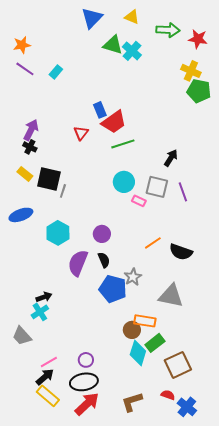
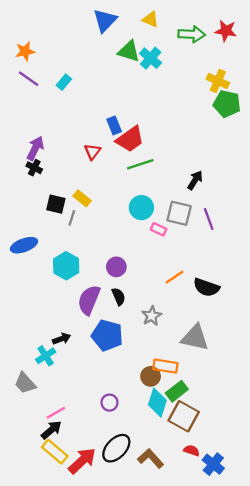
red star: (198, 39) -> (226, 31), moved
yellow rectangle: (25, 174) -> (82, 198), moved
black square: (49, 179) -> (56, 204), size x0.7
blue pentagon: (113, 289) -> (107, 335), moved
black arrow: (44, 297) -> (62, 339), moved
purple circle: (86, 360) -> (109, 403), moved
brown square: (178, 365) -> (184, 416), moved, turned -36
black ellipse: (84, 382) -> (116, 448), moved, turned -36
brown L-shape: (132, 402) -> (151, 458), turned 65
red arrow: (87, 404) -> (82, 461), moved

